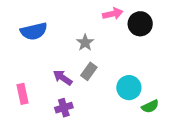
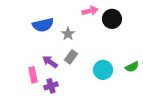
blue semicircle: (34, 31) -> (43, 25), moved
pink rectangle: (23, 94) -> (33, 75), moved
green semicircle: (150, 106) -> (132, 67), moved

